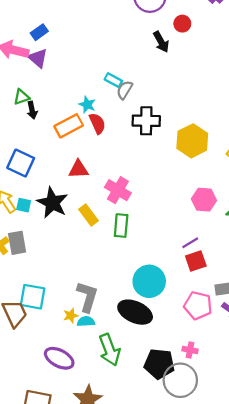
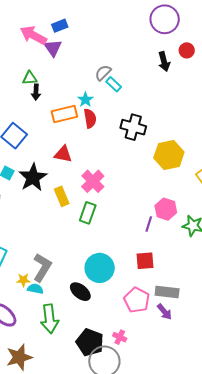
gray semicircle: (125, 90) -> (103, 73), moved
purple line: (190, 243) -> (149, 224), moved, turned -56
black ellipse: (135, 312) -> (80, 292), size x0.7

